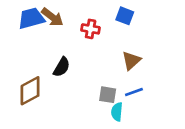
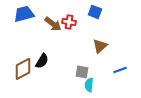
brown arrow: (52, 17) -> (53, 24), moved
black semicircle: (62, 67) -> (42, 61), moved
blue line: (134, 92) -> (120, 70), moved

